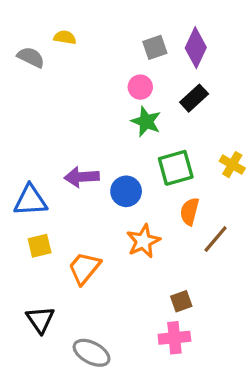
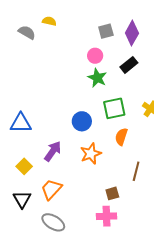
purple arrow: (82, 177) -> (53, 151), moved, turned 125
brown line: (216, 239) -> (136, 171), moved, turned -30
yellow square: (40, 246) -> (24, 166), moved, turned -35
orange trapezoid: (84, 268) -> (51, 189), moved

